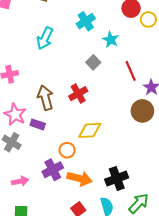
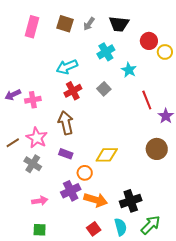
cyan arrow: (45, 38) -> (67, 67), turned 40
gray square: (93, 62) -> (104, 89), moved
red cross: (78, 94) -> (73, 91), moved
brown circle: (142, 111) -> (157, 149), moved
purple rectangle: (38, 124) -> (66, 154), moved

